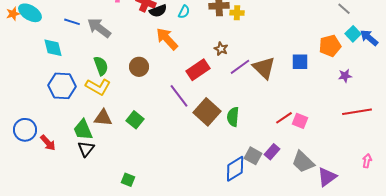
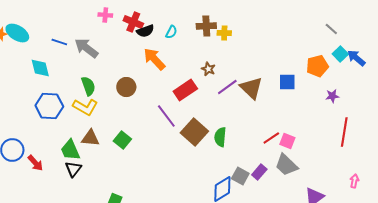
red line: (357, 112) -> (344, 132), turned -72
gray trapezoid: (303, 162) -> (286, 165), moved

